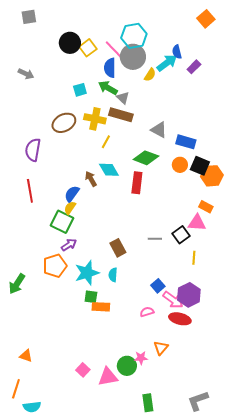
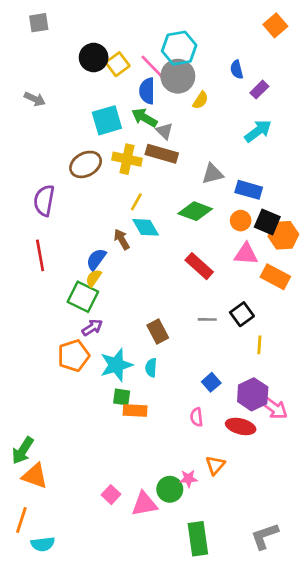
cyan arrow: (167, 63) -> (258, 131), moved
cyan square: (80, 90) -> (107, 120), size x1.6
gray triangle: (159, 130) -> (213, 174), turned -42
yellow line: (106, 142) -> (136, 202), moved
red rectangle: (137, 183) -> (199, 266), moved, turned -55
orange rectangle: (206, 207) -> (275, 277), size x1.5
pink triangle: (197, 223) -> (246, 254), moved
green arrow: (17, 284) -> (23, 451), moved
pink arrow: (173, 300) -> (274, 408), moved
pink semicircle: (147, 312) -> (197, 417), turned -80
orange triangle: (26, 356) -> (35, 476), size x1.5
green rectangle: (148, 403) -> (198, 539), size x1.4

